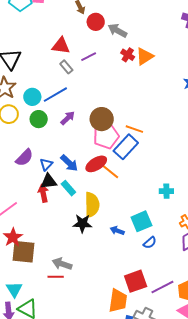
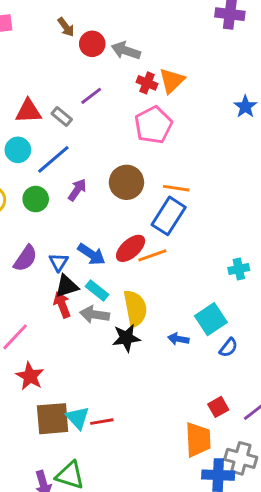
red triangle: (61, 46) -> (28, 111), moved
cyan circle: (32, 97) -> (18, 150), moved
pink pentagon: (106, 136) -> (153, 125), moved
orange line: (110, 171) -> (152, 255), turned -48
brown square: (23, 252) -> (53, 419), moved
gray arrow: (62, 264) -> (95, 315), moved
red square: (136, 281) -> (218, 407), size x0.6
cyan triangle: (14, 289) -> (78, 418), moved

